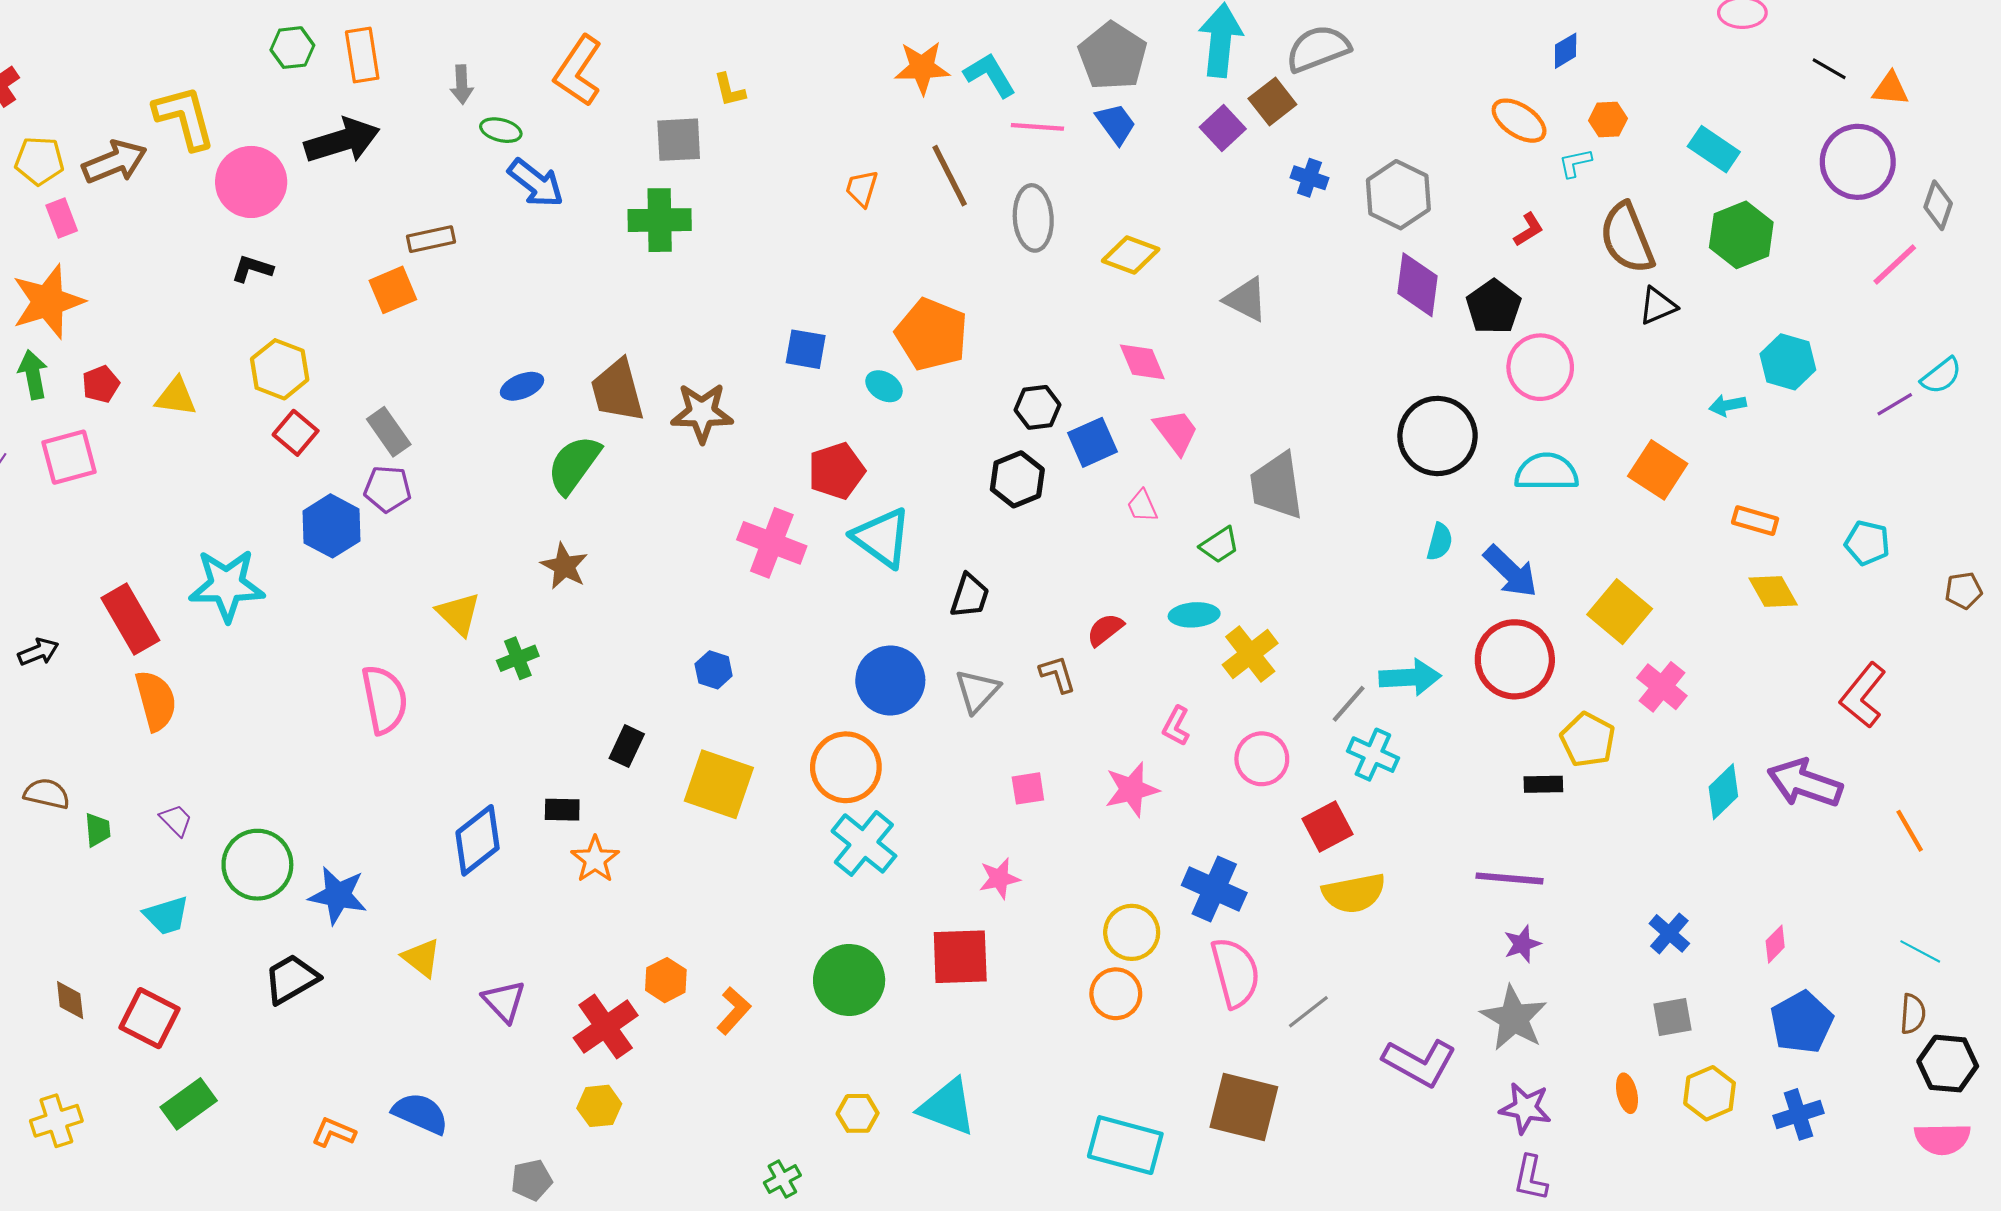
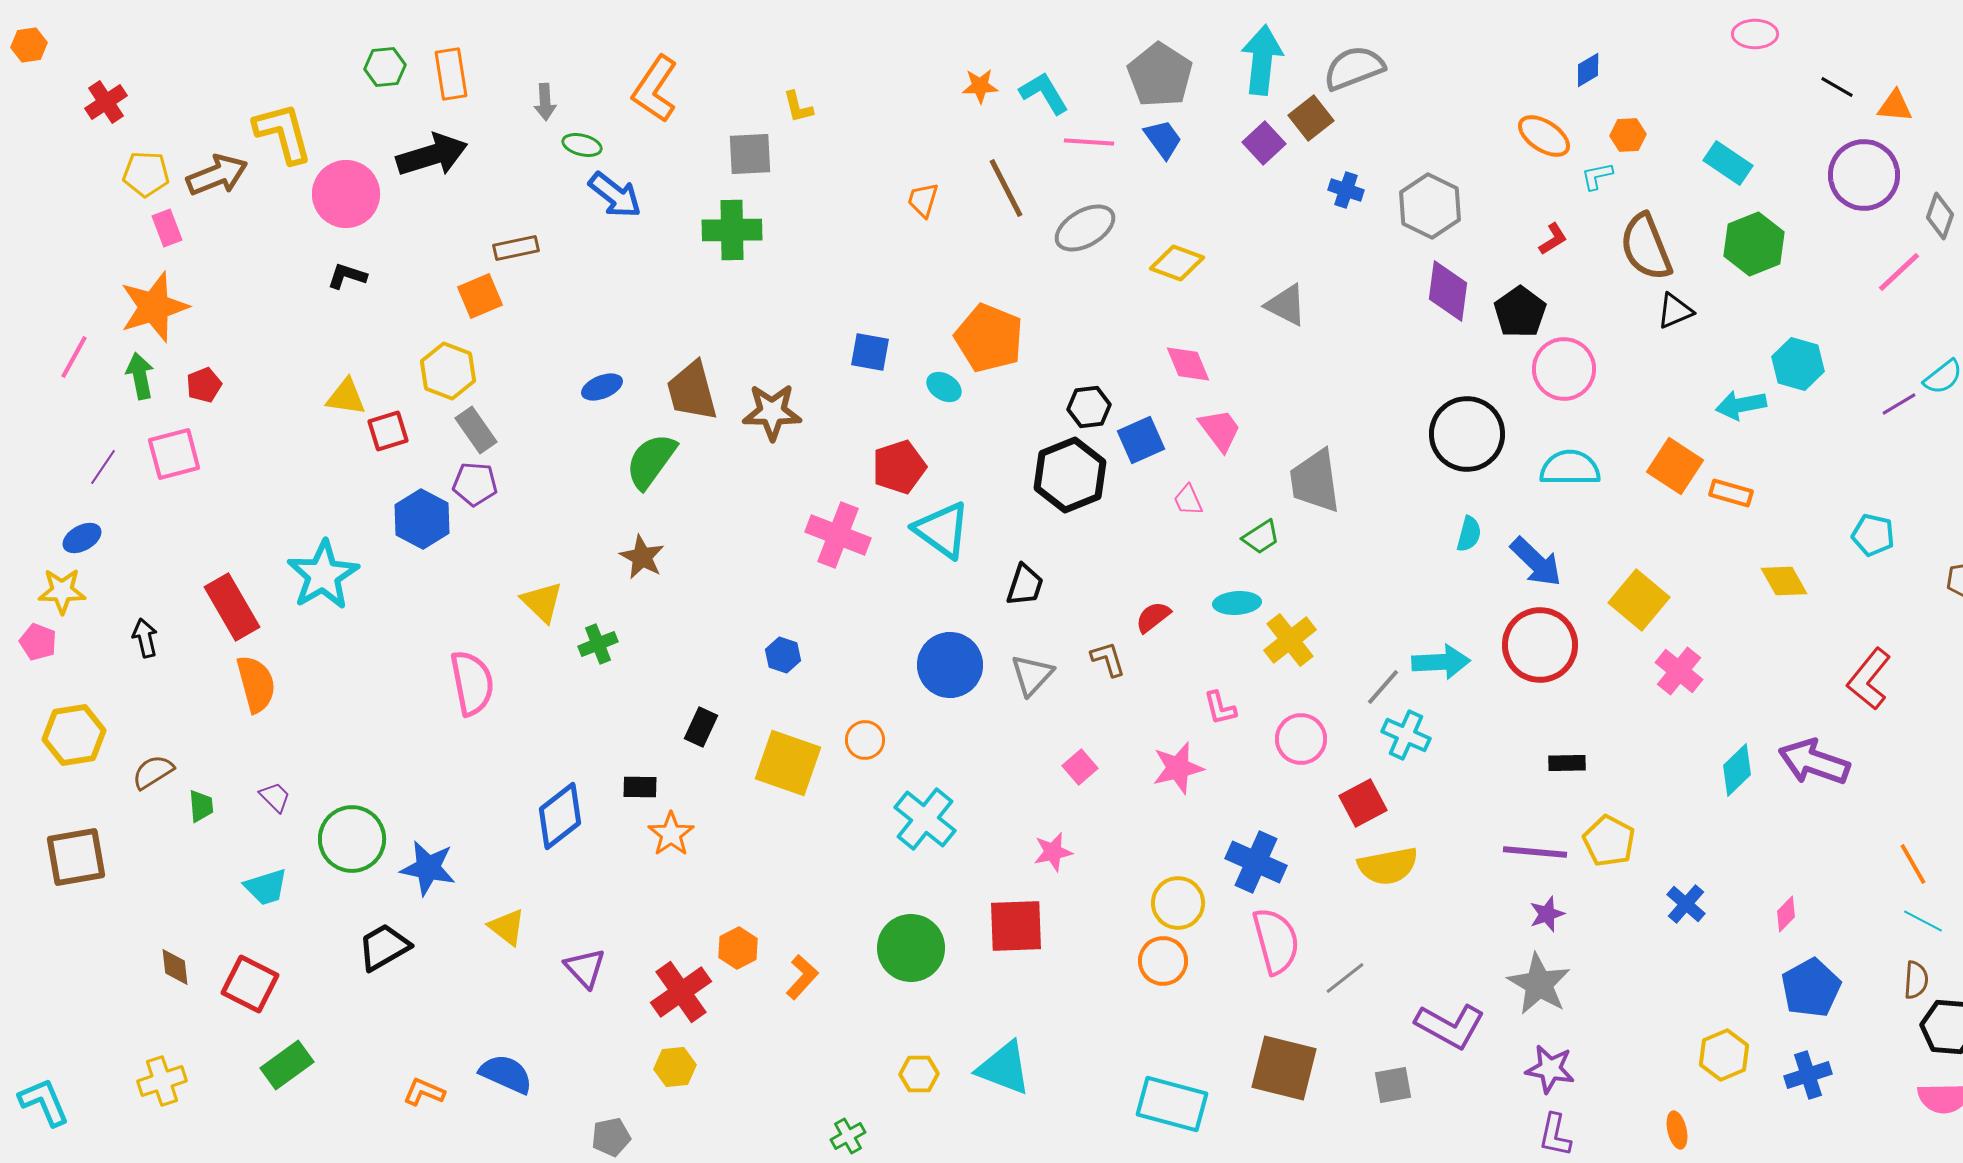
orange star: (922, 68) -> (980, 86), size x0.7
gray ellipse: (1033, 218) -> (1085, 228), turned 64
yellow hexagon: (280, 369) -> (448, 371), moved
yellow triangle: (176, 397) -> (346, 397), moved
cyan arrow: (1728, 405) -> (1741, 405), size x1.4
red square: (296, 433) -> (388, 431), turned 33
black hexagon: (1017, 479) -> (1070, 475), size x1.4
orange rectangle: (1755, 521) -> (1731, 493), moved
cyan star: (227, 585) -> (323, 575), turned -30
black arrow: (38, 652) -> (145, 638), turned -81
pink L-shape: (1176, 726) -> (1220, 708), turned -42
yellow pentagon: (1588, 740) -> (1609, 841), moved
orange circle: (846, 767) -> (865, 740), moved, size x0.6
pink square: (1028, 788) -> (1080, 767), turned -32
brown semicircle: (47, 794) -> (153, 772), turned -45
orange line: (1910, 831) -> (1913, 864), moved
gray square: (1672, 1017) -> (1393, 1085), moved
orange ellipse: (1627, 1093) -> (1677, 1130), moved

